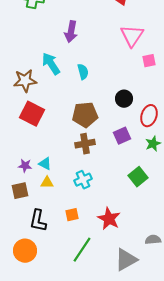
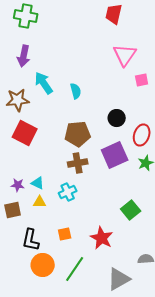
purple arrow: (71, 32) -> (24, 56), moved
purple square: (122, 136) -> (115, 155), size x1.5
green square: (138, 177) -> (131, 210), moved
cyan cross: (83, 180) -> (68, 192), moved
orange circle: (25, 251) -> (43, 265), moved

